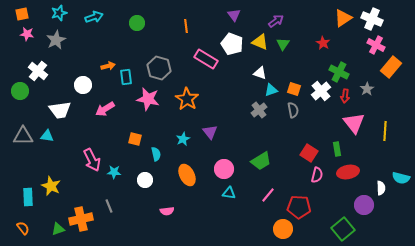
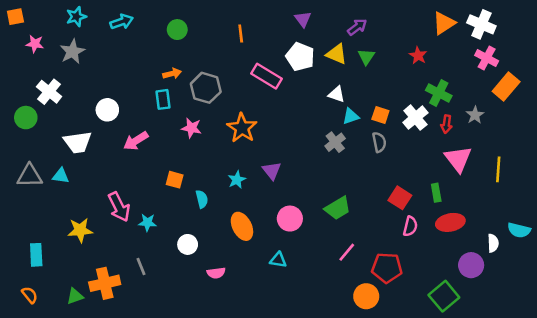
orange square: (22, 14) -> (15, 17), moved
orange arrow: (108, 66) -> (172, 74), moved
pink star: (148, 99) -> (191, 128), size x0.7
white circle: (145, 180) -> (188, 244), moved
yellow star: (51, 186) -> (80, 230), moved, turned -30
cyan triangle: (229, 193) -> (278, 260), moved

